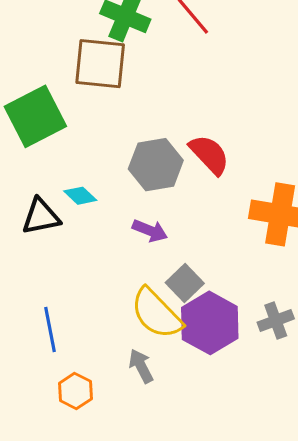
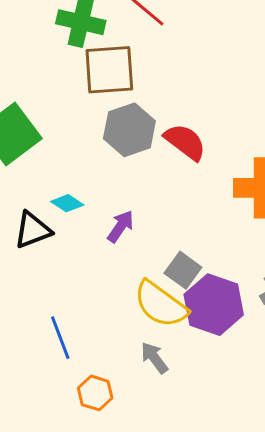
brown square: (100, 64) -> (109, 70), moved
gray hexagon: (156, 165) -> (129, 130), moved
purple arrow: (150, 231) -> (121, 226), moved, turned -68

